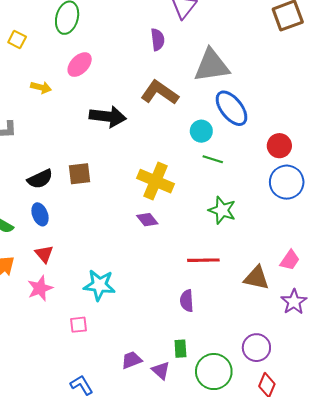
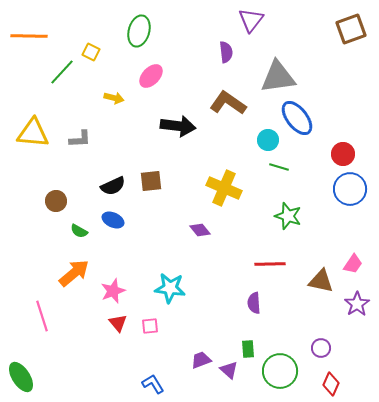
blue ellipse: (40, 214) -> (113, 220), turned -45
purple diamond: (147, 220) -> (200, 230), moved
red triangle: (44, 254) -> (118, 323), moved
purple circle: (256, 348) -> (321, 348), size x0.7

